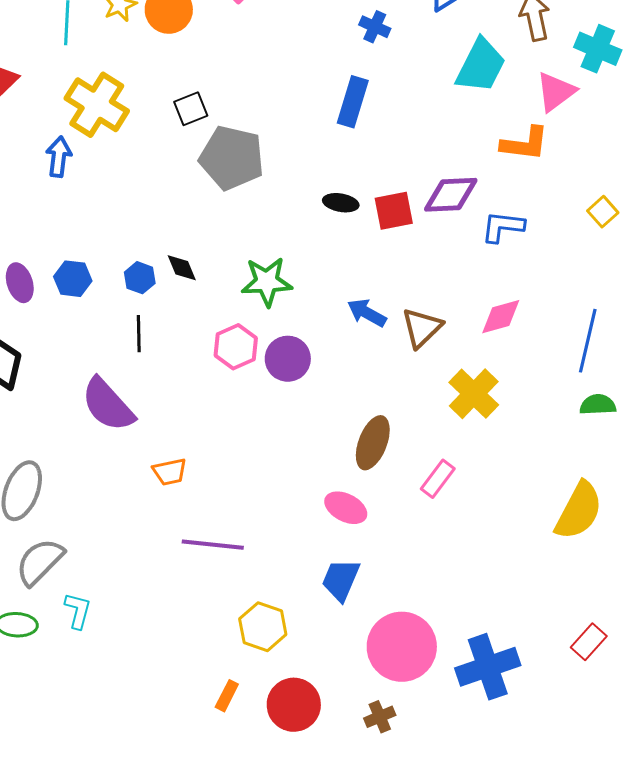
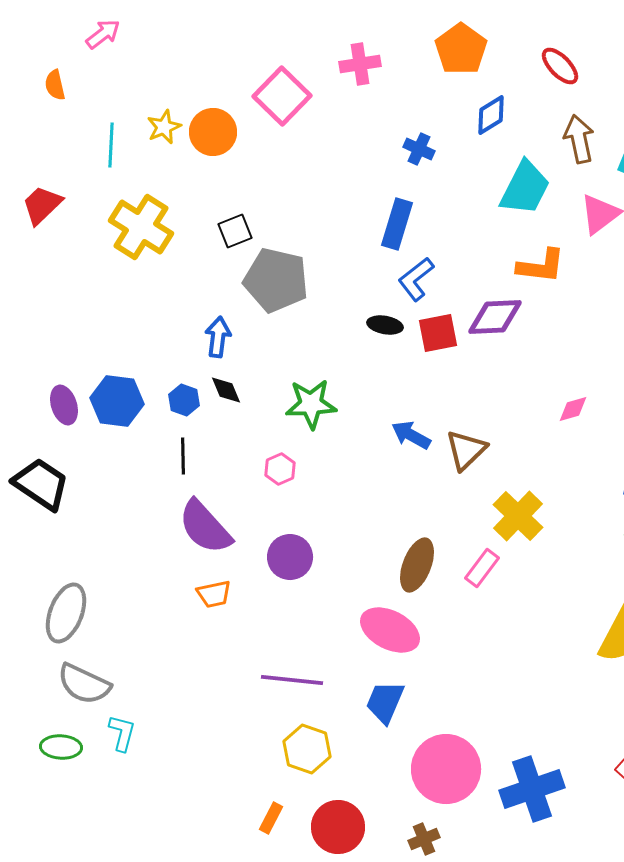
orange L-shape: (525, 144) -> (541, 266), moved
blue arrow: (59, 157) -> (218, 337), moved
blue L-shape: (503, 227) -> (416, 279), moved, turned -45
blue hexagon: (73, 279) -> (117, 401), size x1.4
pink diamond: (501, 317) -> (573, 409), moved, size x0.7
pink hexagon: (236, 347) -> (280, 469), size x0.7
purple circle: (288, 359) -> (290, 557), moved
purple semicircle: (108, 405) -> (205, 527), moved
pink rectangle: (438, 479) -> (482, 568), moved
pink ellipse: (346, 508) -> (390, 630), size x1.4
purple line: (213, 545) -> (292, 680), moved
gray semicircle: (40, 562) -> (84, 684), turned -110

